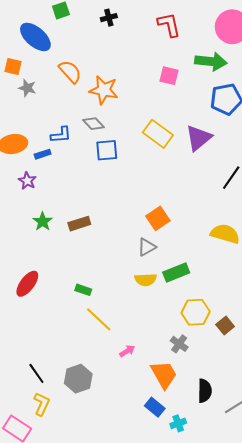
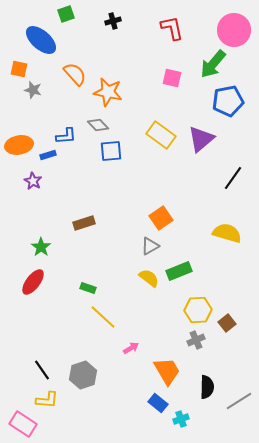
green arrow: (211, 61) -> (213, 64), turned 124
green star: (43, 222) -> (41, 247), moved
yellow semicircle: (146, 280) -> (149, 278), turned -140
gray cross: (179, 344) -> (196, 340), moved, turned 30
yellow L-shape: (42, 404) -> (47, 400), turned 70

